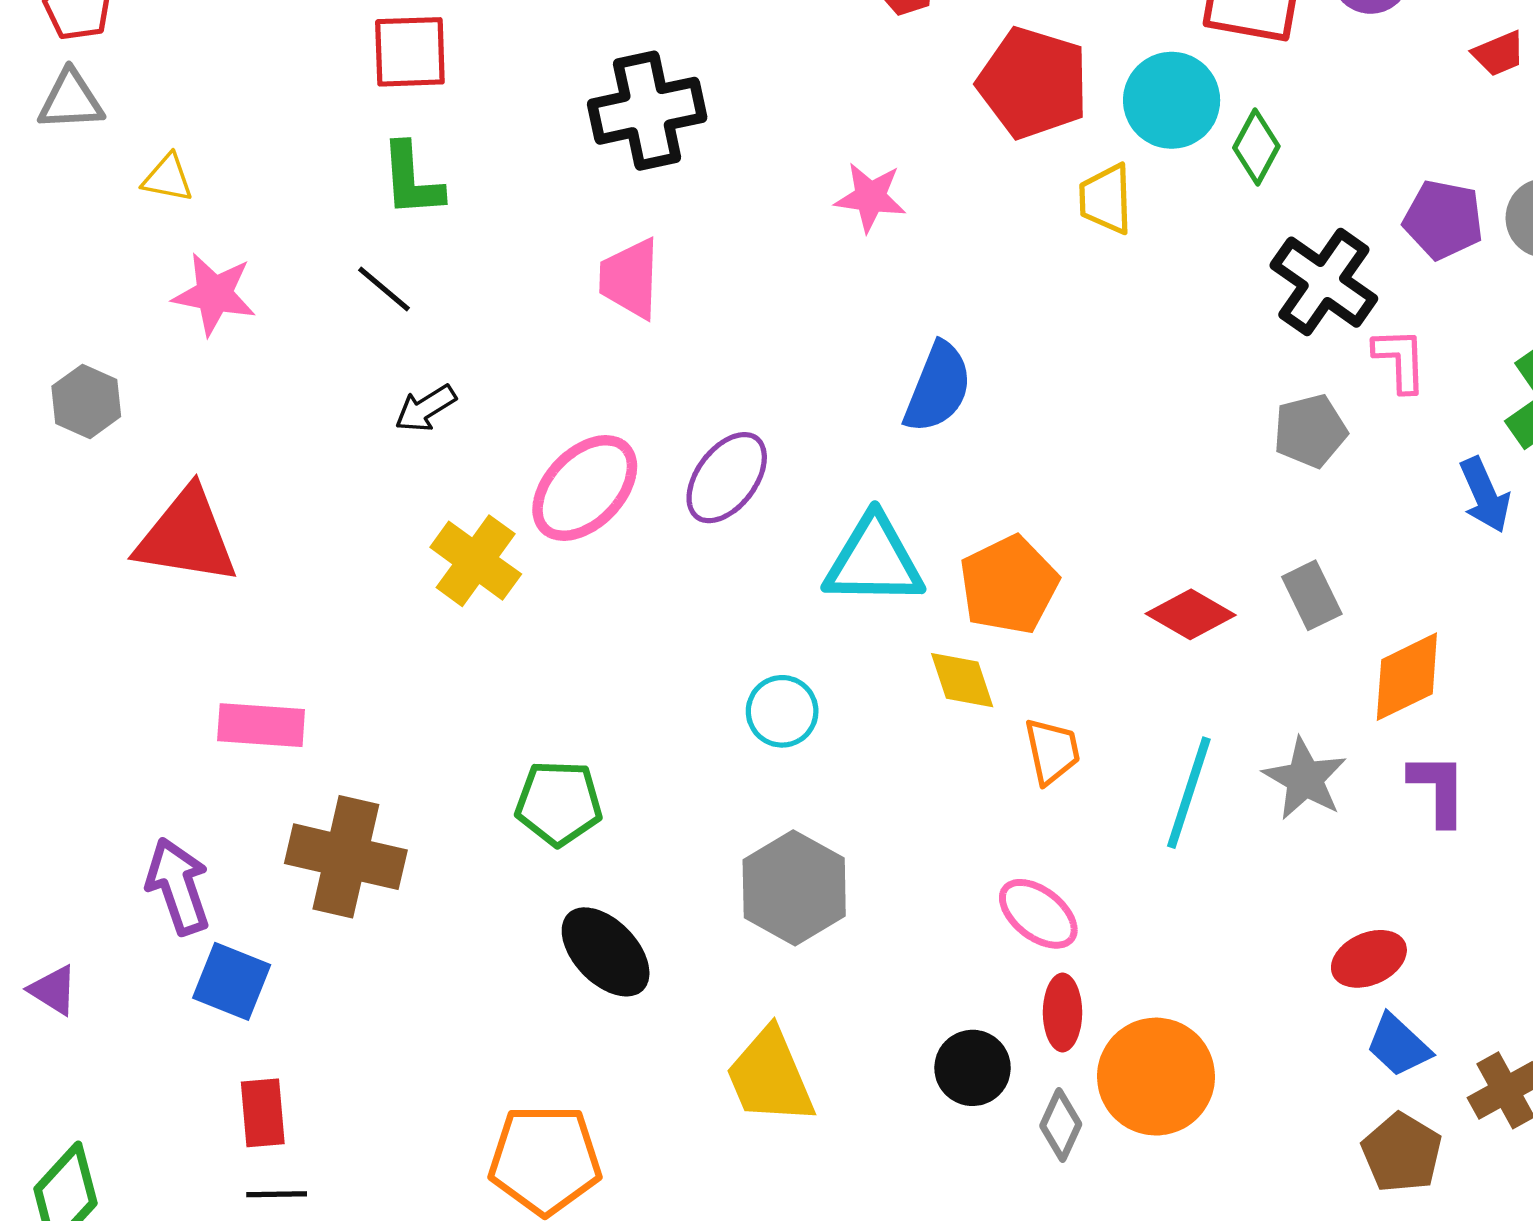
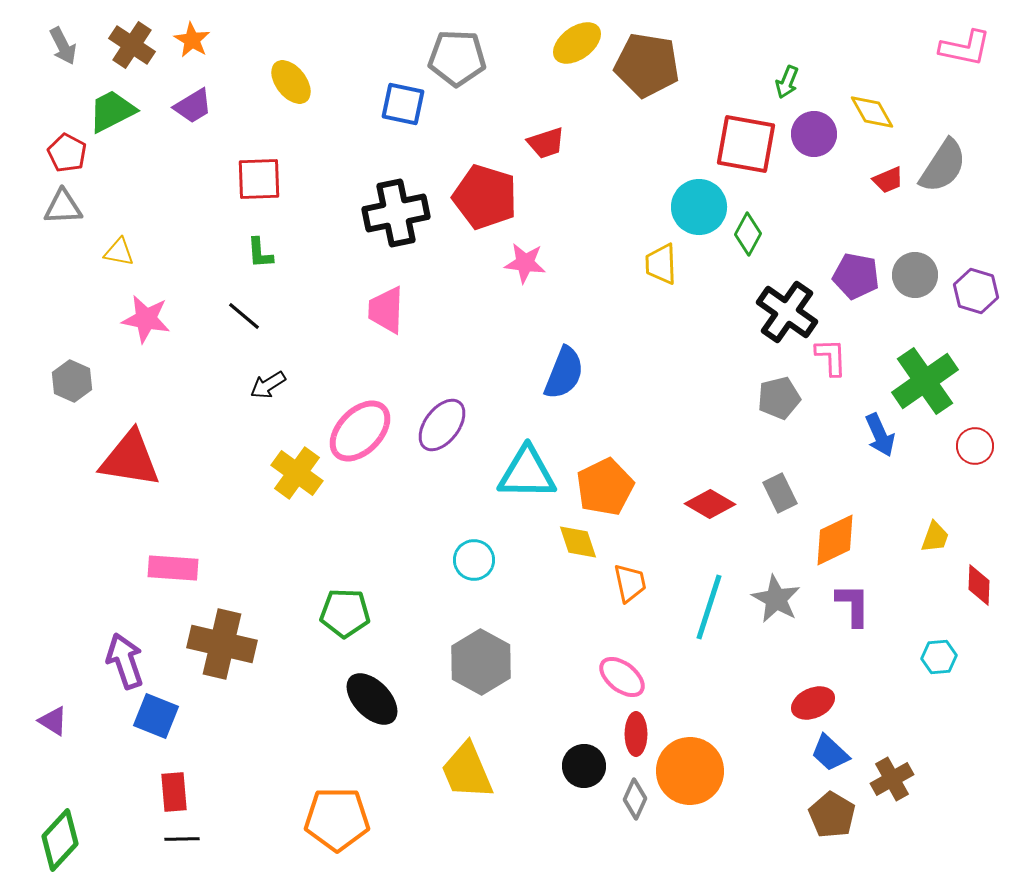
red pentagon: (1033, 83) -> (485, 197), moved
green L-shape: (412, 180) -> (260, 253), size x0.7

